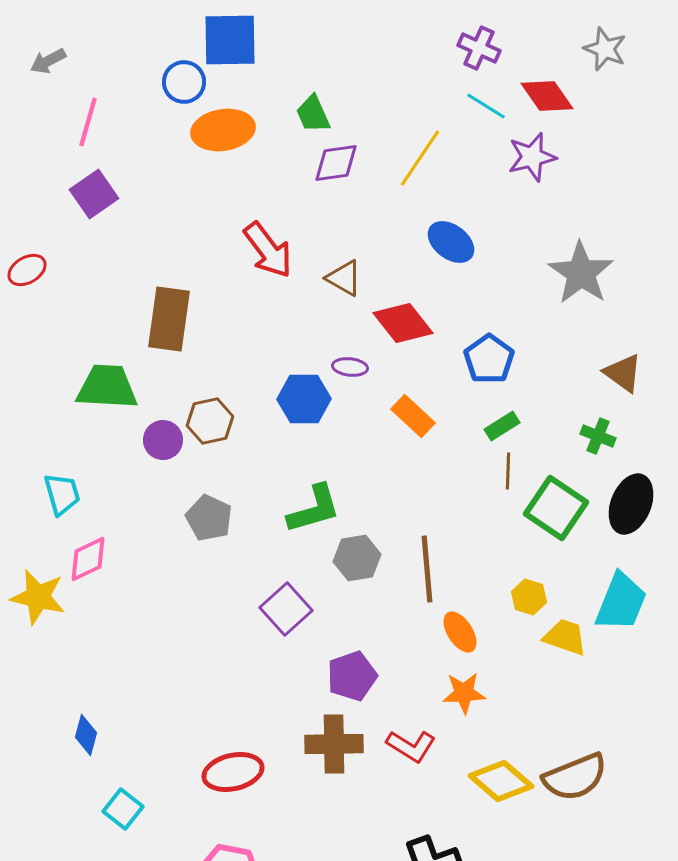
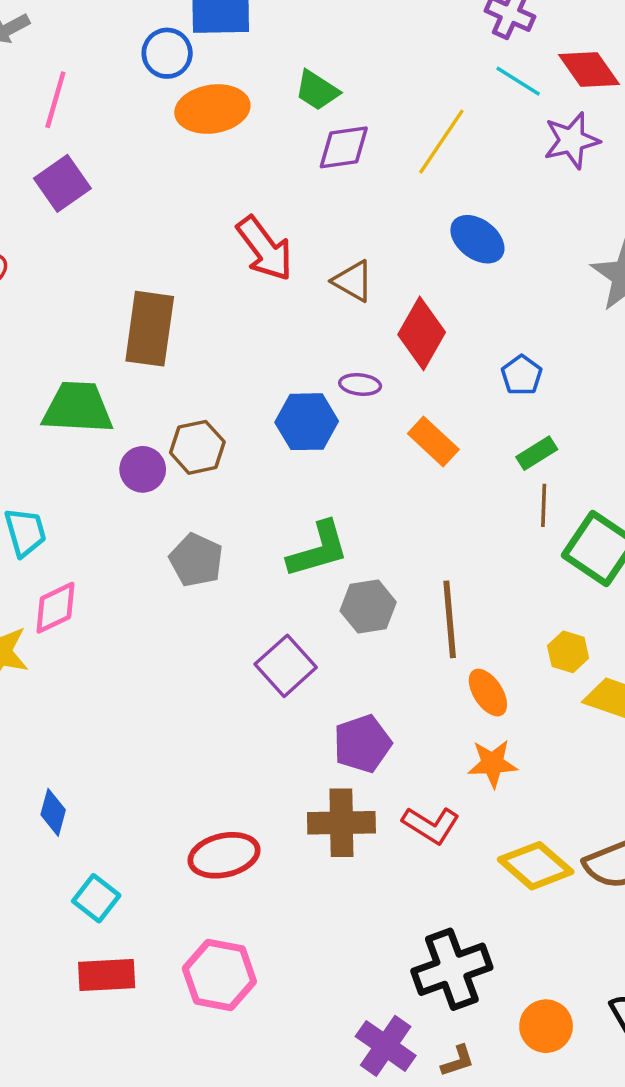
green trapezoid: (313, 114) -> (317, 90), turned -33
red diamond: (403, 323) -> (422, 333), turned 68
blue pentagon: (489, 359) -> (522, 375), size x0.7

